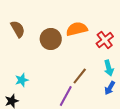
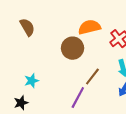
brown circle: (51, 39) -> (73, 48), moved

